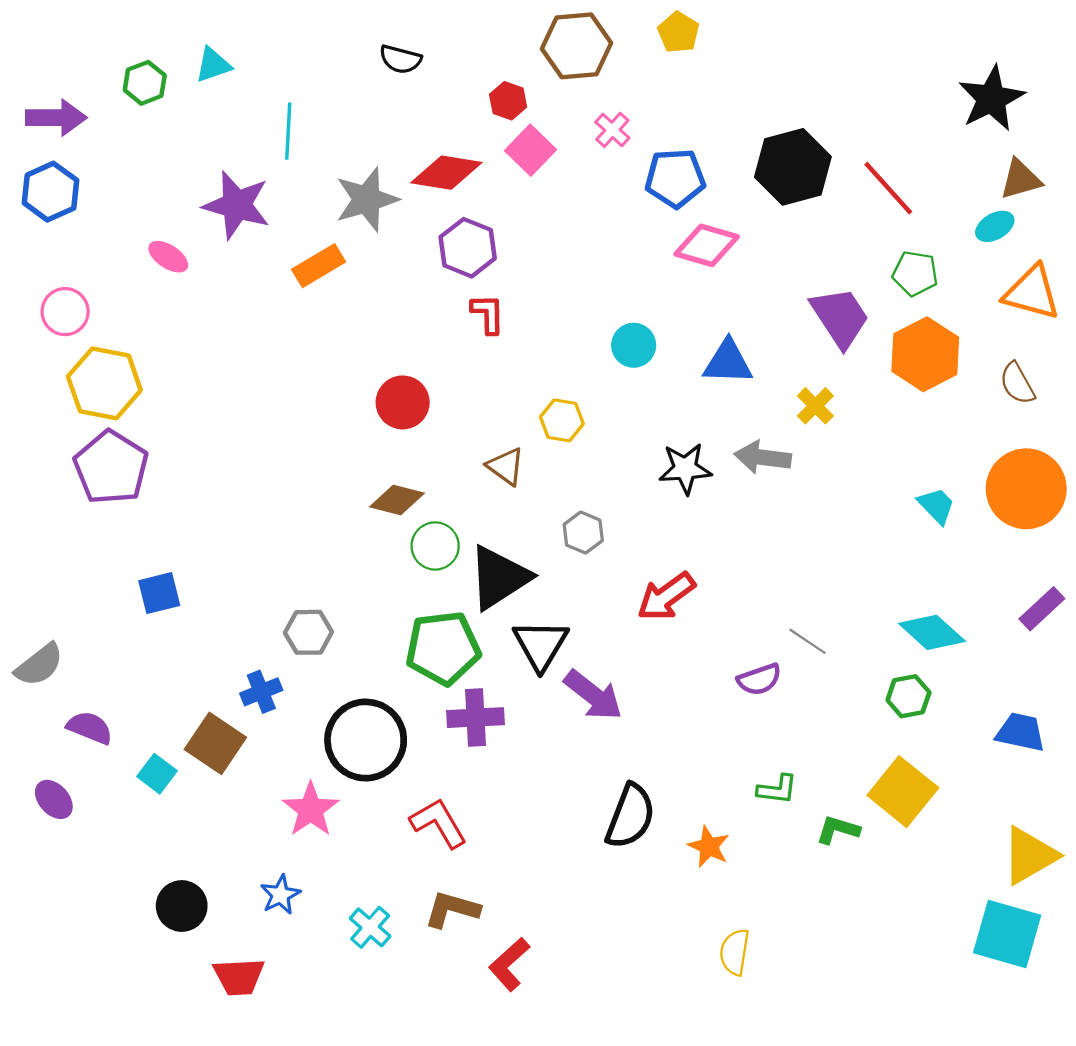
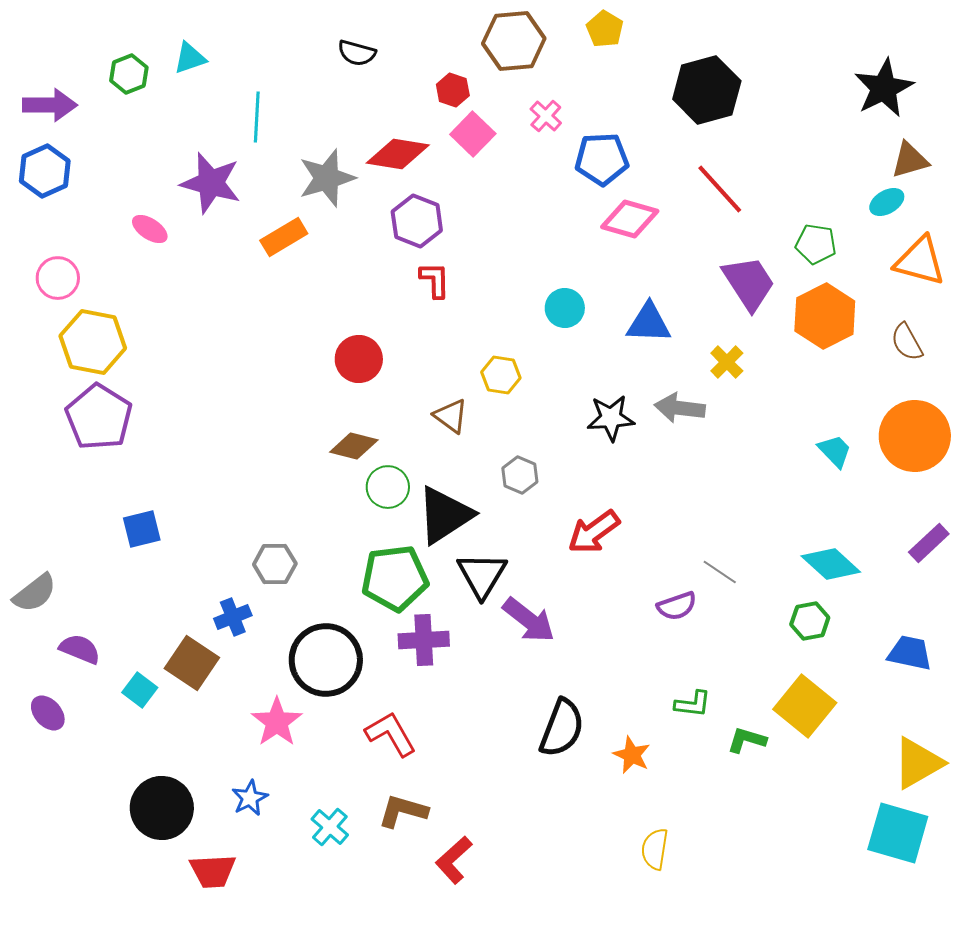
black hexagon: (793, 167) -> (707, 90), moved
red line: (888, 188) -> (720, 189), moved
black circle: (182, 906) -> (162, 808), size x1.4

